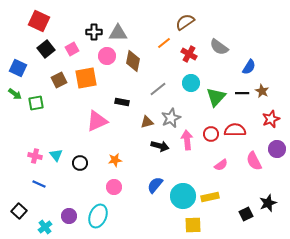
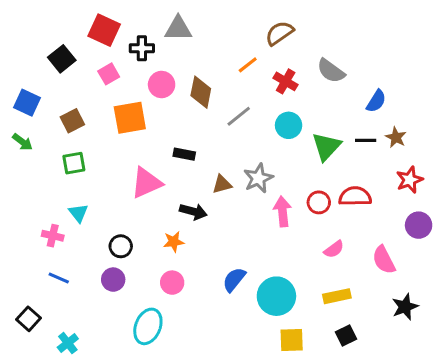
red square: (39, 21) -> (104, 30), moved
gray triangle: (118, 33) -> (178, 29), moved
black square: (46, 49) -> (62, 59), moved
brown square: (59, 80) -> (72, 121), moved
gray line: (158, 89) -> (239, 116), moved
green square: (36, 103) -> (74, 163), moved
black arrow: (160, 146) -> (193, 211), moved
cyan triangle: (56, 155) -> (78, 213), moved
pink semicircle: (254, 161) -> (384, 260), moved
yellow rectangle: (210, 197) -> (337, 296), moved
black square: (246, 214) -> (346, 335), moved
purple circle: (69, 216) -> (113, 280), moved

